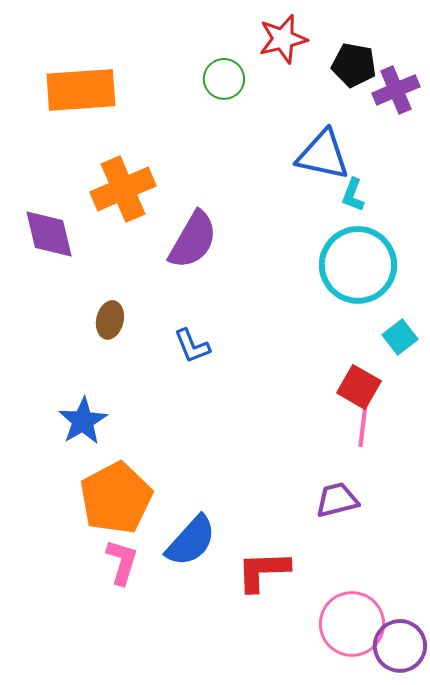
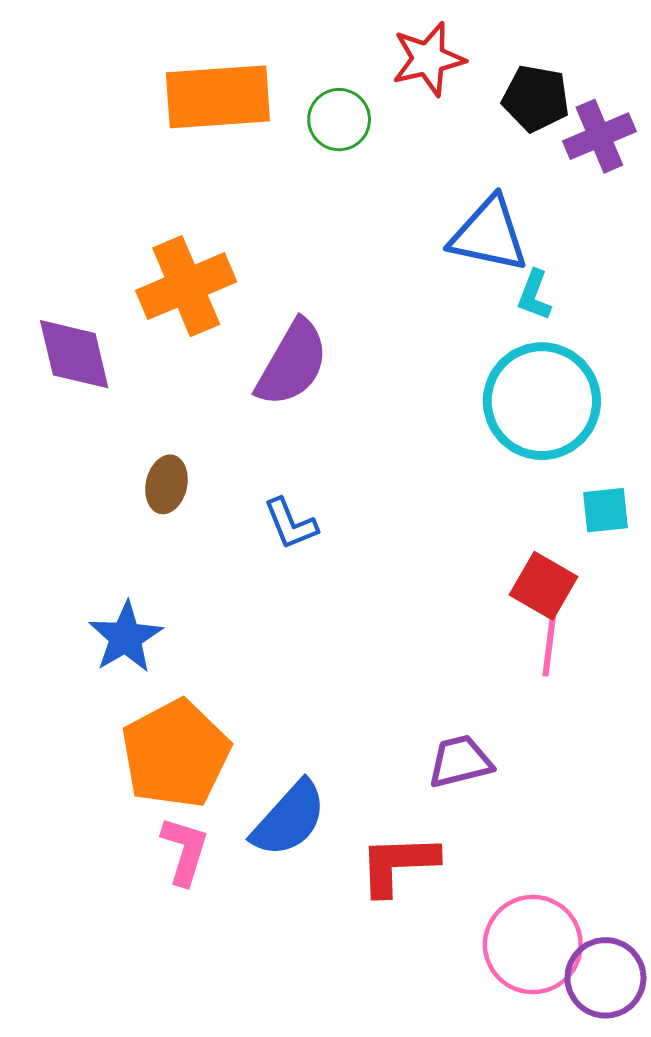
orange rectangle: (81, 90) -> (218, 97), moved
cyan square: (400, 337) -> (605, 510), turned 32
purple trapezoid: (337, 500) -> (460, 761), moved

